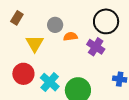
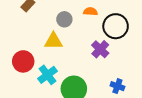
orange semicircle: (70, 36) -> (90, 12), moved
yellow triangle: (35, 43) -> (53, 41), moved, turned 48

